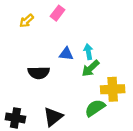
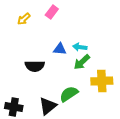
cyan arrow: (88, 52) -> (80, 47), turned -72
green semicircle: (95, 108) -> (69, 94), moved

